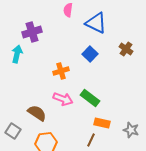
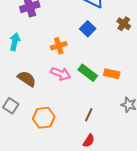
cyan arrow: (17, 54) -> (15, 42), moved
brown semicircle: (37, 113) -> (27, 79), moved
orange rectangle: (102, 123) -> (112, 74), moved

